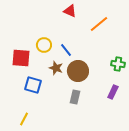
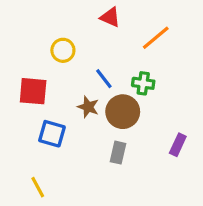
yellow circle: (44, 45) -> (63, 50), moved
green cross: (118, 64) -> (143, 83), moved
yellow line: (24, 119) -> (38, 187), turned -56

